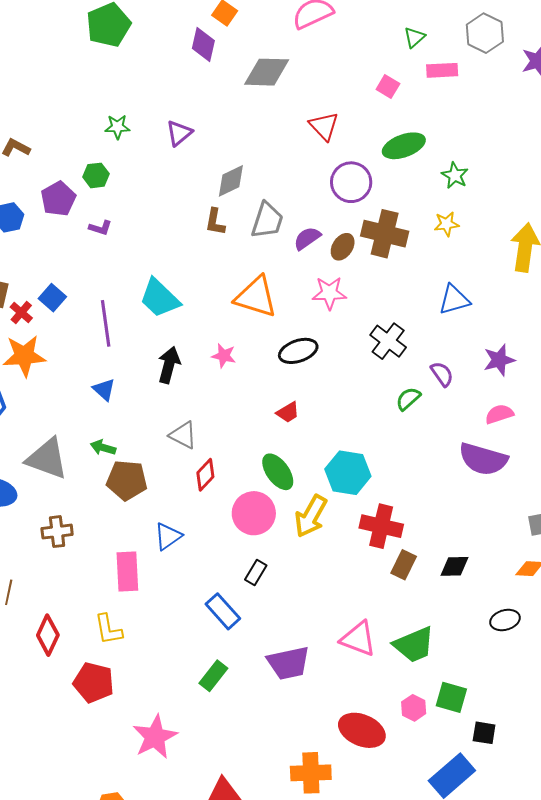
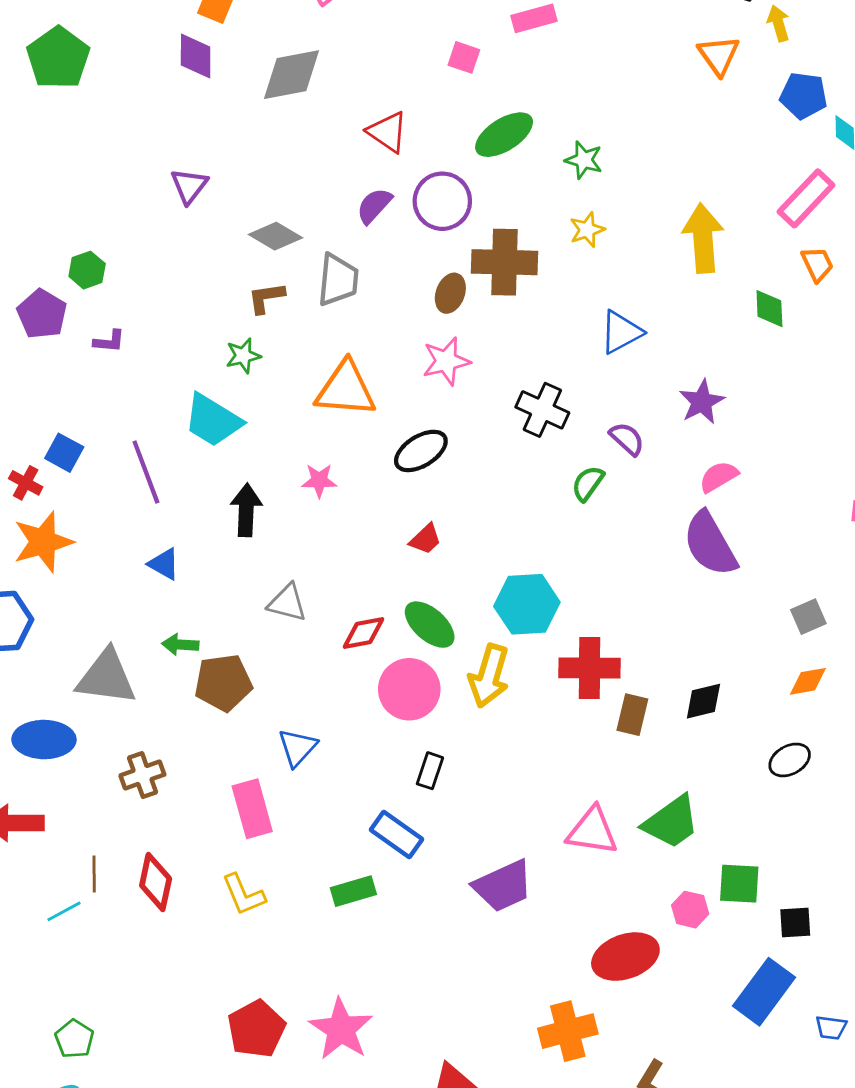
green star: (117, 127) -> (243, 356), moved
gray diamond: (231, 181) -> (276, 236), turned 69
brown L-shape: (215, 222) -> (266, 298), turned 84
purple semicircle: (307, 238) -> (374, 206), moved
purple semicircle: (483, 459) -> (710, 544), turned 57
red diamond: (205, 475) -> (364, 633), moved, turned 48
red diamond: (48, 635) -> (156, 882), moved
green rectangle: (213, 676) -> (353, 891), moved, turned 48
red pentagon: (94, 682) -> (256, 1029), moved, turned -30
red ellipse: (362, 730) -> (625, 957), turned -30

